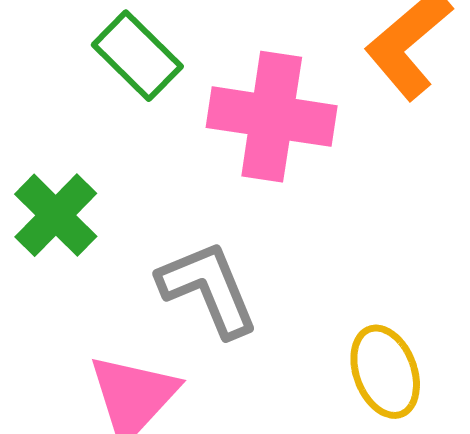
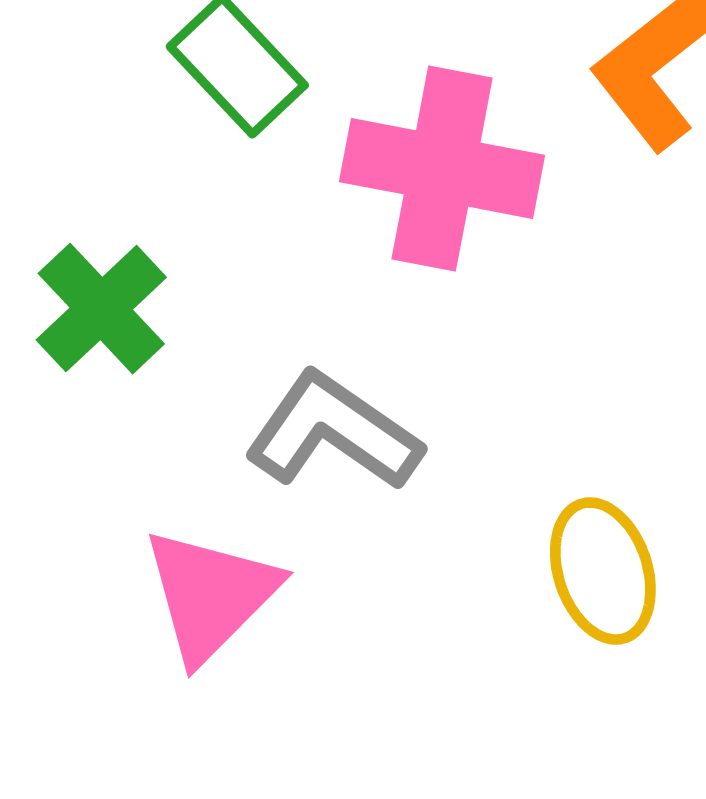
gray L-shape: (208, 289) -> (333, 432), turned -35

